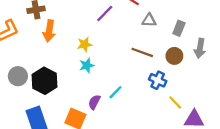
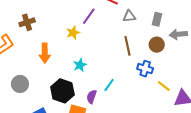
orange arrow: (49, 31) -> (45, 53), moved
yellow star: (85, 44) -> (73, 33), moved
gray arrow: (200, 48) -> (178, 34), turned 84
brown line: (142, 52) -> (128, 46), turned 66
black hexagon: (45, 81) -> (62, 91), moved

